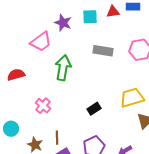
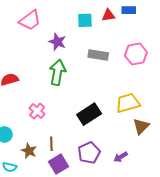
purple star: (63, 23) -> (57, 42), moved
pink trapezoid: (41, 42) -> (30, 20), moved
black rectangle: (94, 109) -> (89, 114), size x1.6

